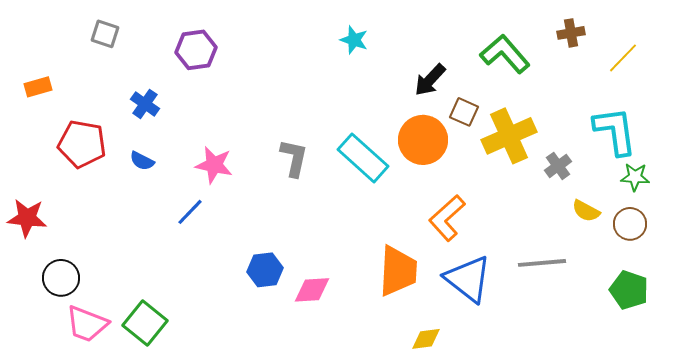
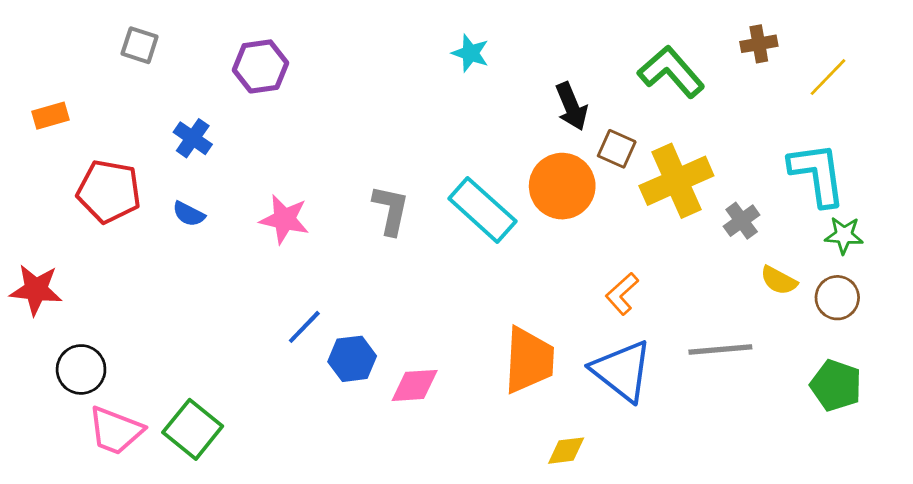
black arrow: (430, 80) -> (571, 106), turned -66
blue line: (190, 212) -> (304, 327), moved
orange L-shape: (447, 218) -> (622, 294), moved, size x0.7

